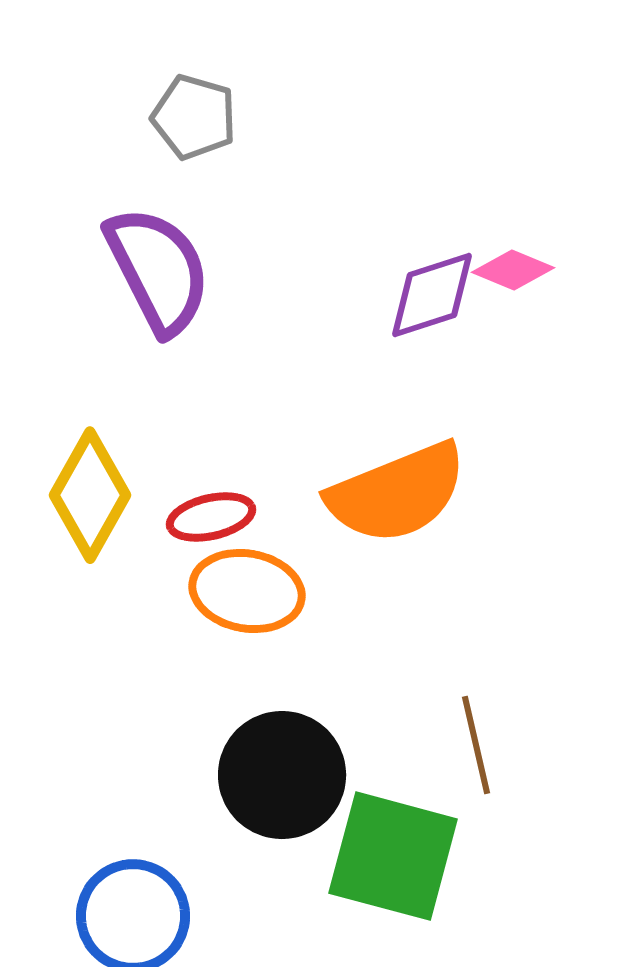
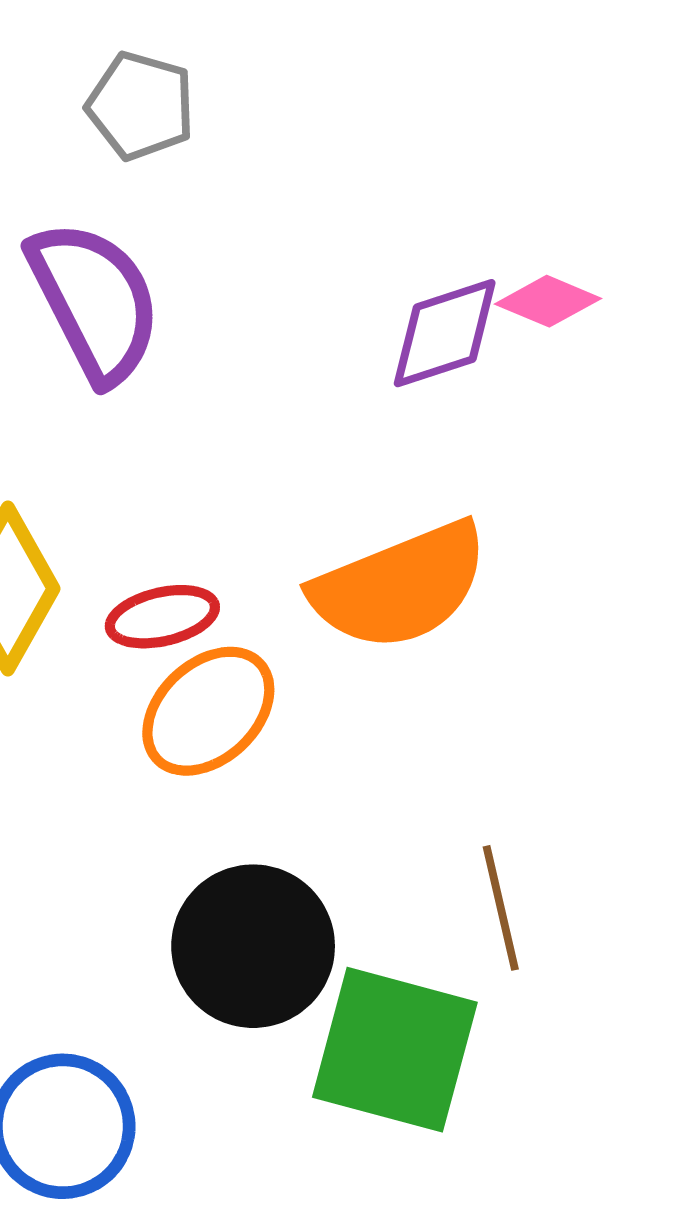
orange ellipse: (247, 591) -> (208, 711), turned -53

